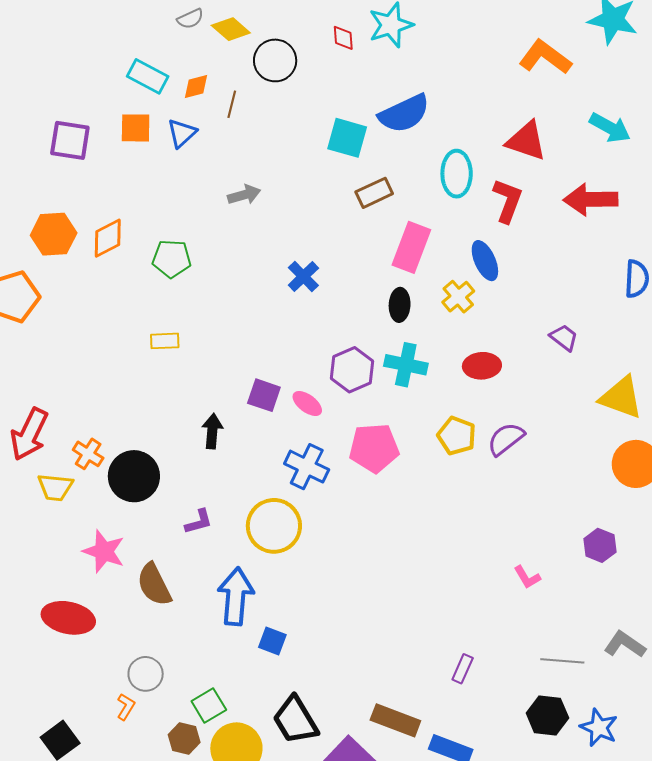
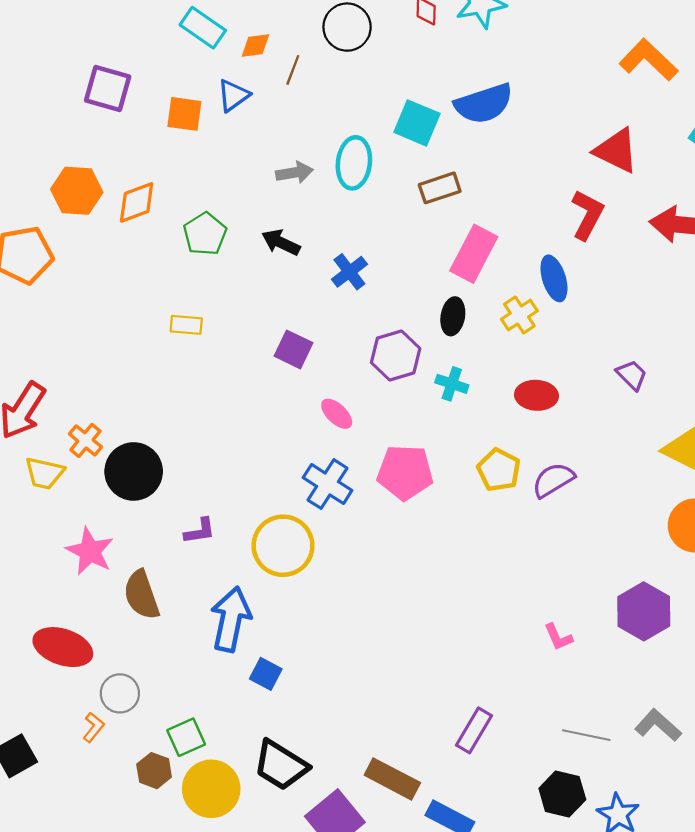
orange square: (136, 128) -> (184, 114), moved
cyan ellipse: (457, 174) -> (354, 163), moved
green pentagon: (172, 259) -> (205, 234), turned 30
cyan cross: (406, 365) -> (452, 384), size x0.7
purple hexagon: (352, 370) -> (396, 356), moved
purple square: (264, 395) -> (294, 349), moved
black arrow: (212, 431) -> (281, 242), moved, turned -76
purple hexagon: (600, 545) -> (644, 611), size x1.5
red ellipse: (68, 618) -> (63, 647), moved
purple rectangle: (463, 669) -> (474, 730), size x1.4
black trapezoid: (295, 720) -> (281, 765), turned -34

